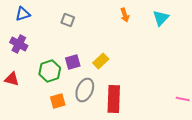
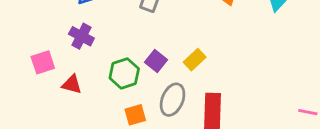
purple square: (73, 62) -> (156, 61), turned -35

